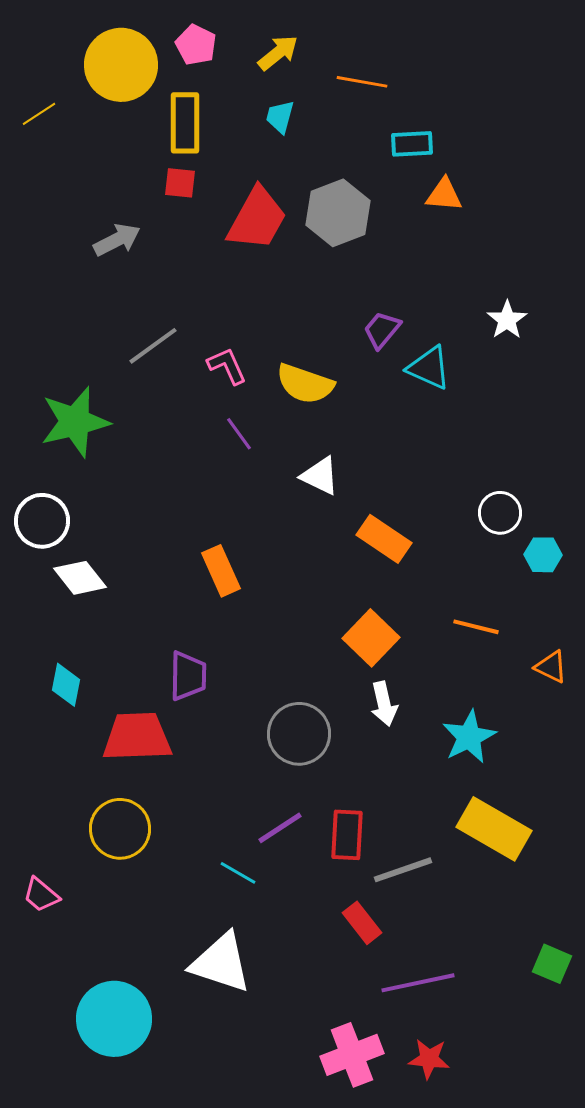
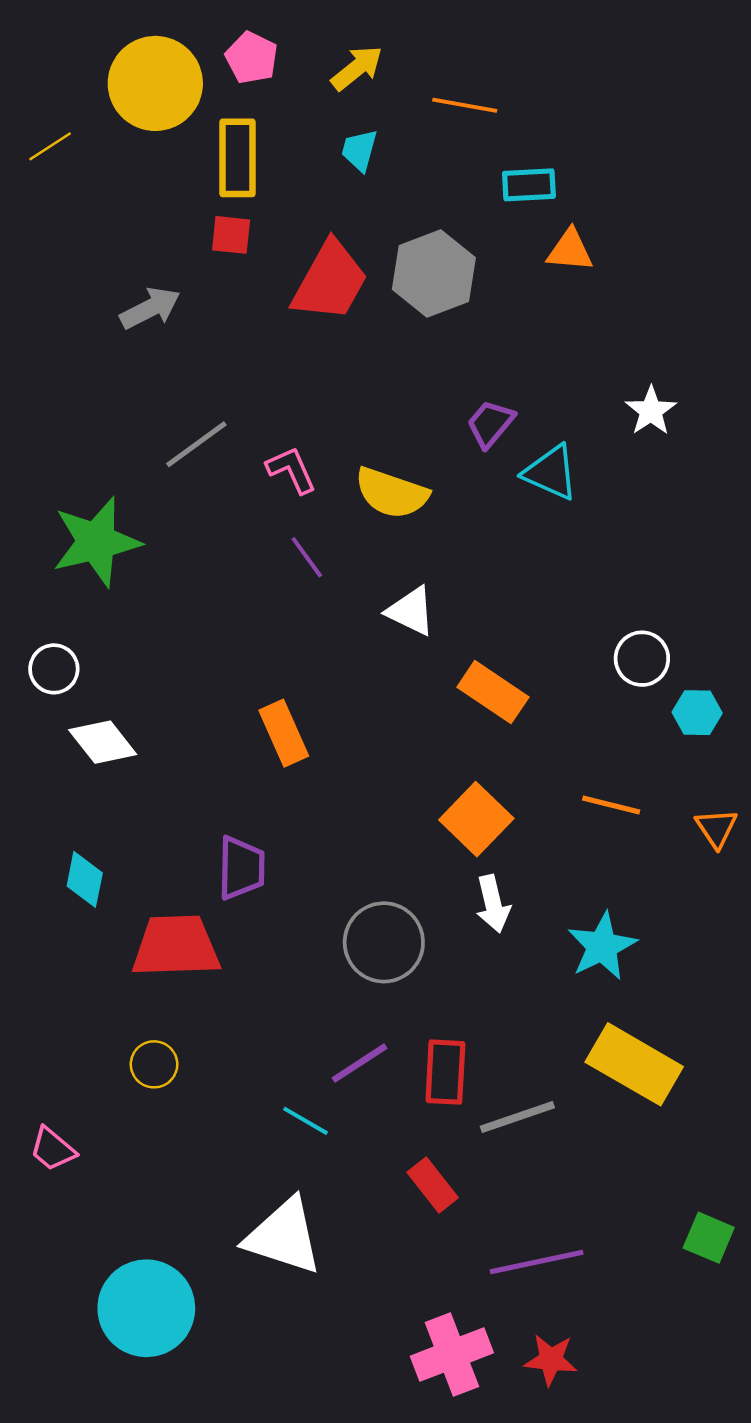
white circle: (42, 521) -> (54, 669), size x0.7
orange triangle: (551, 667) -> (716, 828), moved, turned 30
yellow circle: (120, 829) -> (154, 1064), size x0.6
red rectangle: (362, 923) -> (433, 1185), moved

